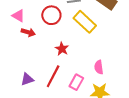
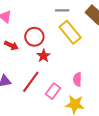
red circle: (51, 15) -> (34, 37), moved
red arrow: (28, 32) -> (11, 45), moved

